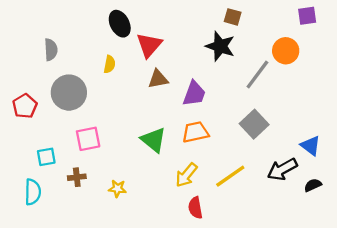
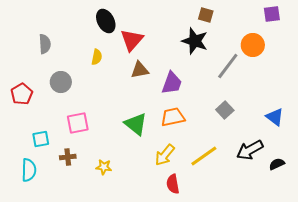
gray circle: (69, 93) -> (61, 82), size x0.7
gray square: (254, 124) -> (225, 110), size x0.7
blue triangle: (311, 146) -> (275, 117), moved

